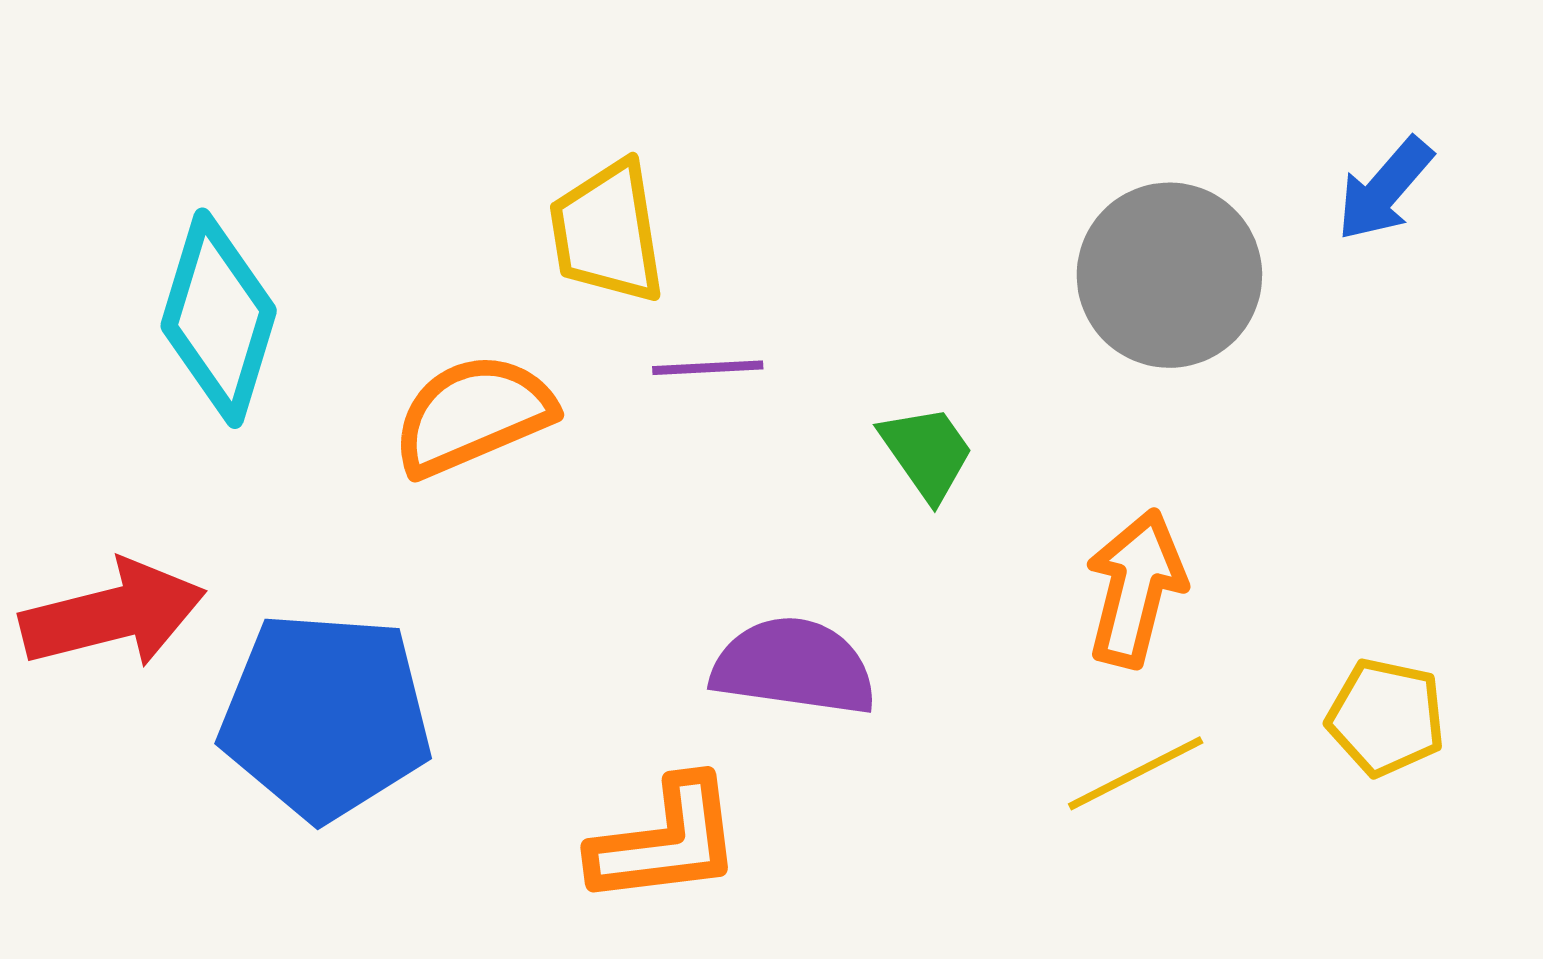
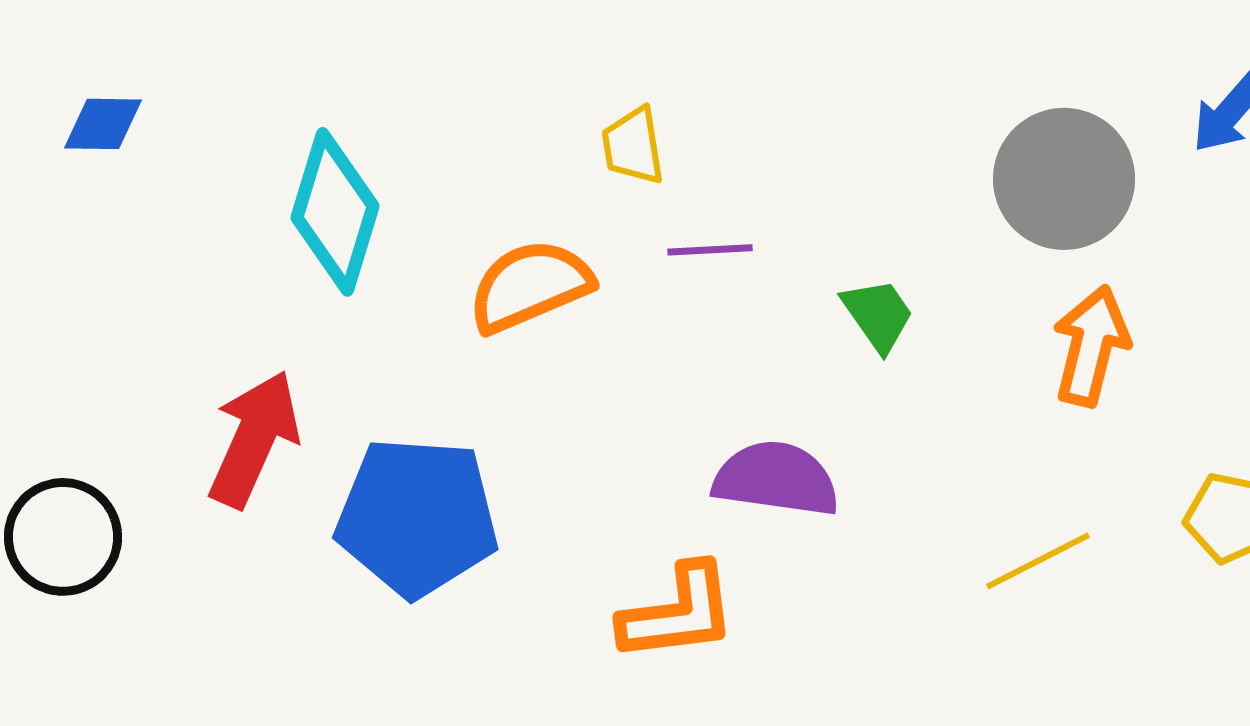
yellow trapezoid: (607, 232) -> (633, 146), size x0.7
orange arrow: (1136, 588) -> (1091, 346), moved
red arrow: (113, 614) -> (254, 439), turned -52

